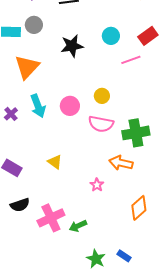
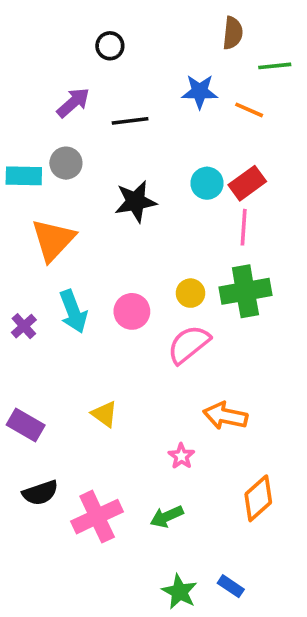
red rectangle: (148, 36) -> (247, 183), moved
pink line: (131, 60) -> (244, 227), turned -66
pink semicircle: (101, 124) -> (189, 344), turned 130
green cross: (136, 133) -> (245, 291), moved
green arrow: (78, 226) -> (167, 517), moved

